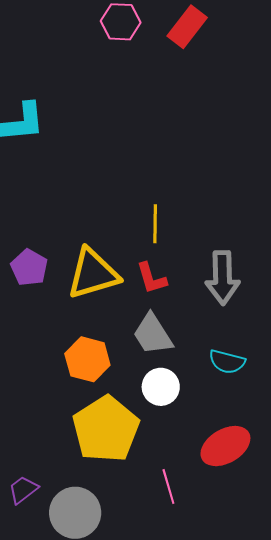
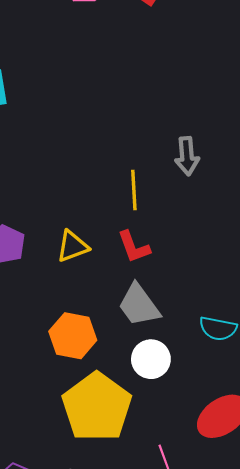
yellow triangle: (93, 274) -> (73, 246), size x0.6
gray arrow: (223, 278) -> (187, 156), moved, size x0.7

